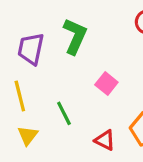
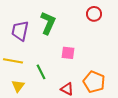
pink square: (106, 83) -> (68, 53), turned -32
yellow line: (20, 96) -> (13, 61), turned -66

